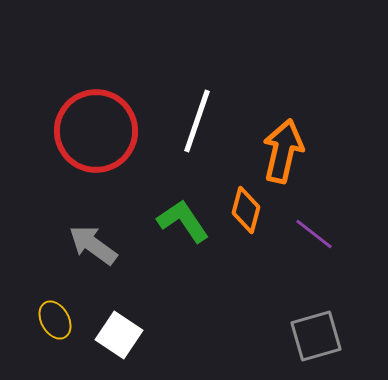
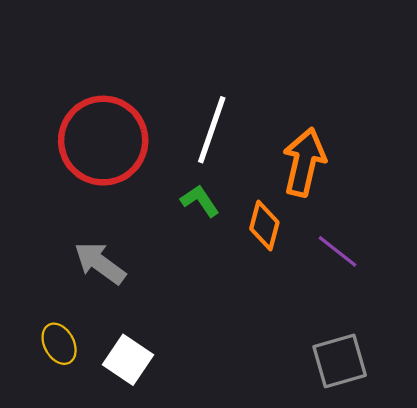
green L-shape: (183, 221) -> (200, 201), moved, size x0.7

